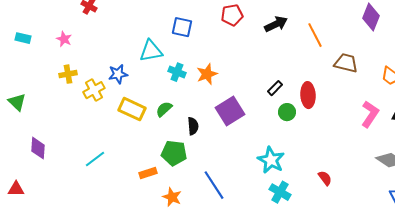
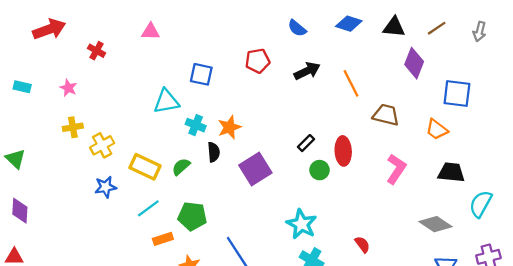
blue star: (118, 74) -> (106, 187), moved
pink L-shape: (370, 114) -> (396, 169), moved
black semicircle: (193, 126) -> (214, 152), moved
purple diamond: (38, 148) -> (20, 211), moved
cyan line: (95, 159) -> (148, 208), moved

